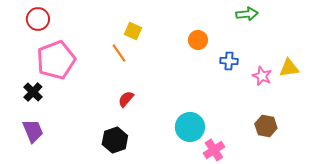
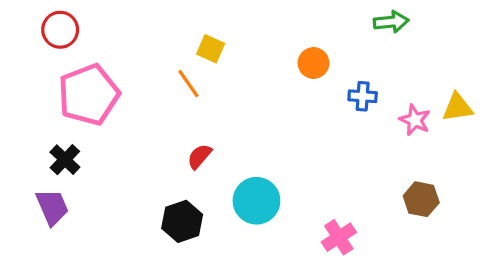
black cross: (33, 92) -> (65, 160), moved
cyan circle: (190, 127) -> (256, 201), moved

